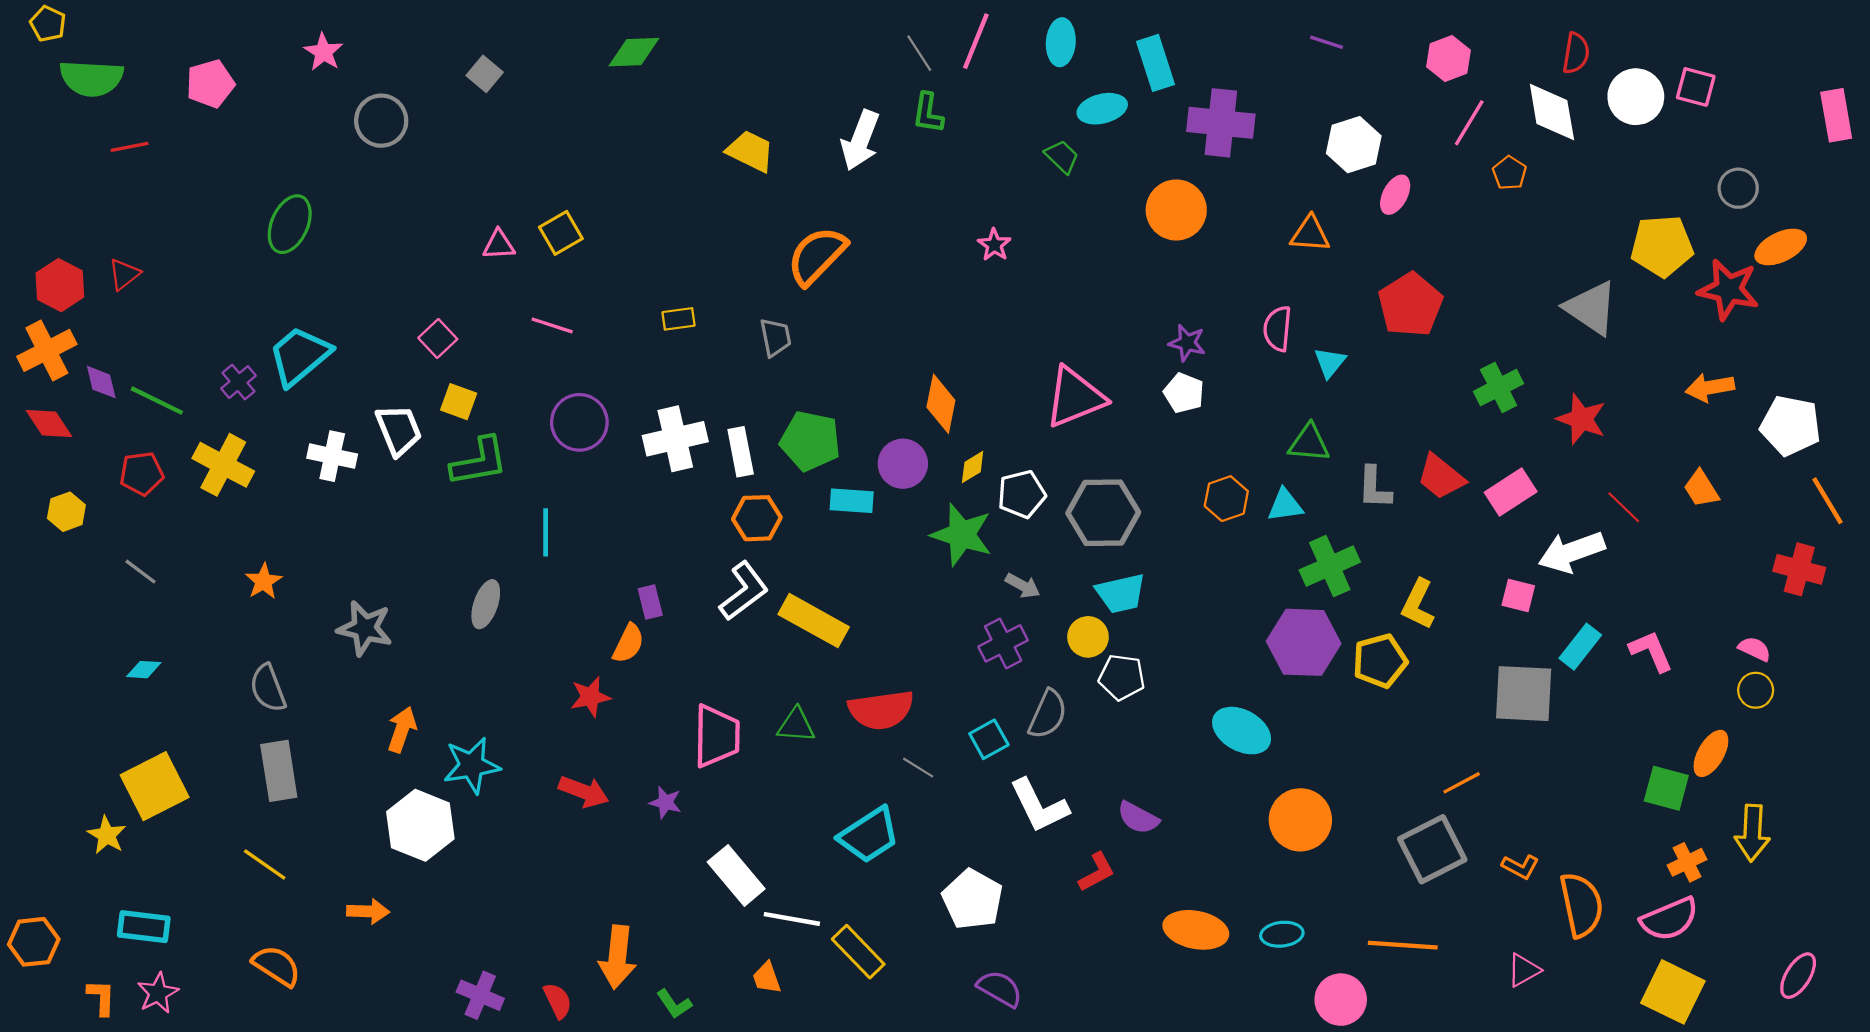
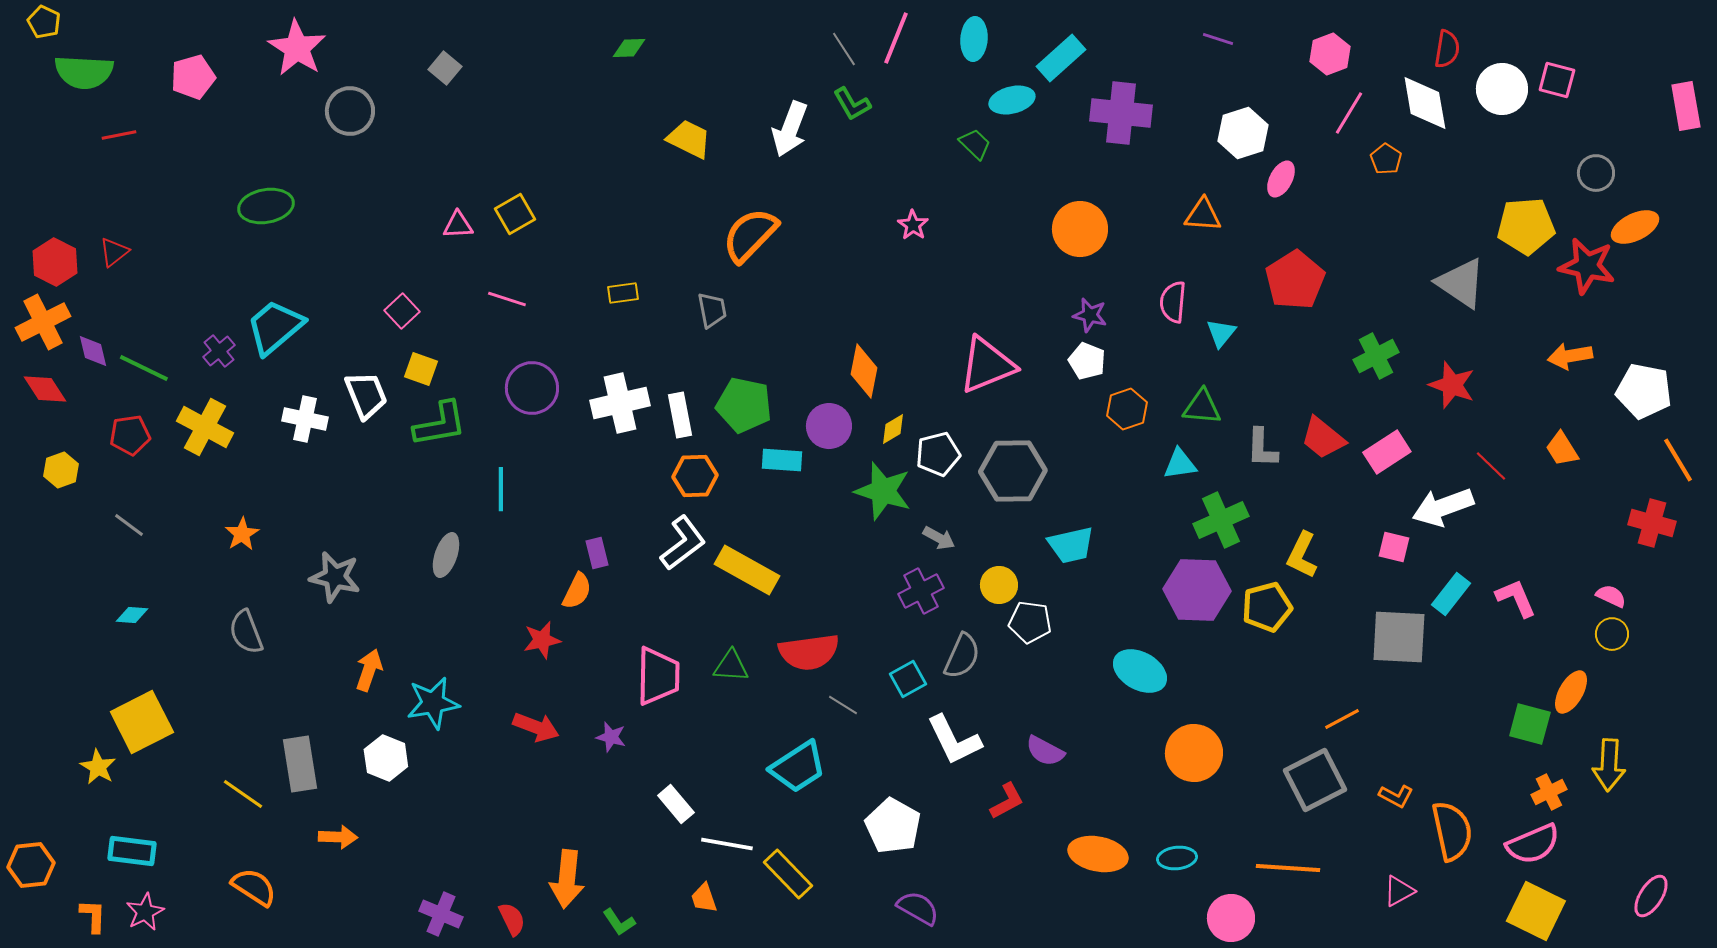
pink star: (323, 52) -> (297, 48), size x1.6
green diamond: (634, 52) -> (629, 48), moved, size x0.7
cyan rectangle: (1156, 63) -> (1061, 58), turned 66
green L-shape: (928, 113) -> (852, 104), turned -39
orange circle: (1176, 210) -> (1080, 229), moved
green ellipse: (290, 224) -> (266, 206), turned 56
orange hexagon: (1226, 499) -> (1127, 409), moved
cyan trapezoid: (1121, 593) -> (1071, 545), moved
gray rectangle: (279, 771) -> (300, 764), moved
white hexagon: (420, 825) -> (386, 758), size x0.7
white rectangle: (736, 875) -> (676, 804), size x0.7

